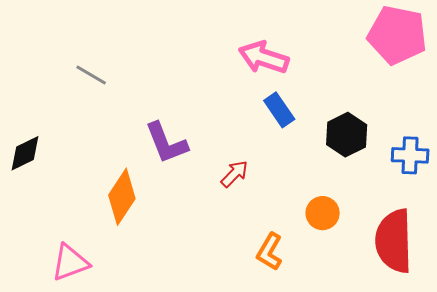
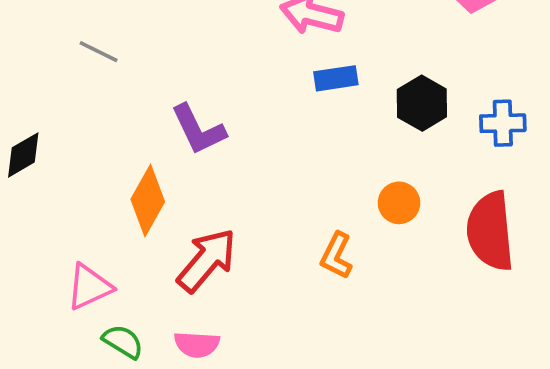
blue rectangle: (279, 110) -> (336, 78), turned -60
red arrow: (235, 174) -> (207, 260), moved, size x1.8

